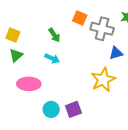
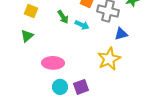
yellow square: (13, 35) -> (31, 11), moved
cyan arrow: (52, 58) -> (82, 25), moved
pink ellipse: (29, 84) -> (53, 63), moved

